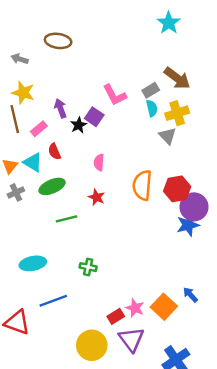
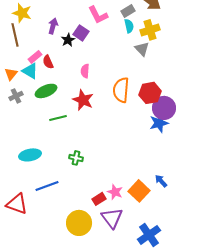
purple arrow: (60, 108) -> (53, 26), turned 35
pink rectangle: (39, 129) -> (35, 57), moved
red star: (97, 197) -> (83, 100), size x1.5

